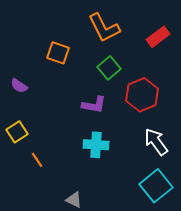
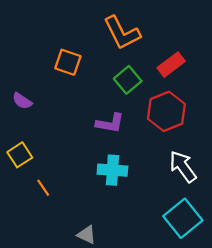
red rectangle: (158, 37) -> (171, 65), moved

